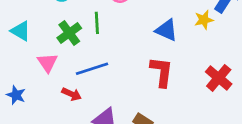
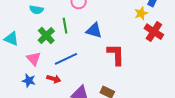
blue triangle: (166, 30) -> (94, 30), moved
red cross: (219, 78) -> (154, 32), moved
blue star: (16, 95) -> (29, 81), moved

